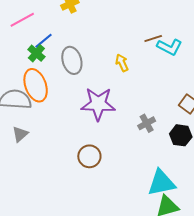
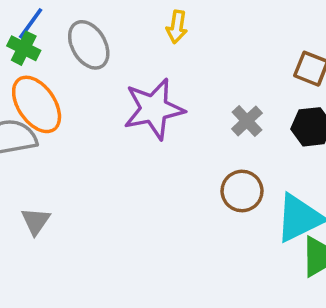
yellow arrow: (122, 63) -> (177, 27), turned -132
gray triangle: (20, 134) -> (36, 221), moved
brown circle: (89, 156) -> (242, 191), moved

